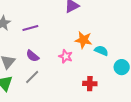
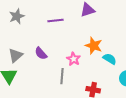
purple line: (30, 28) -> (56, 20), moved
gray line: (32, 77) -> (62, 76), moved, turned -49

